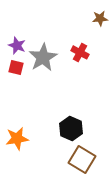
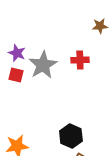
red cross: (80, 52) -> (80, 60), turned -30

